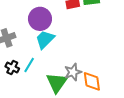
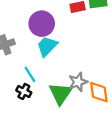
cyan line: (29, 65) -> (30, 74), turned -63
black cross: (12, 68) -> (24, 91), moved

